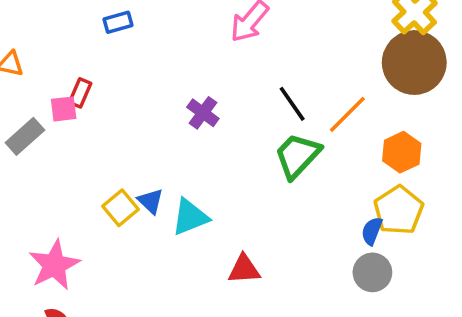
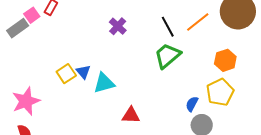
pink square: (64, 109) -> (32, 15), moved, turned -35
orange line: (347, 114) -> (198, 22), moved
blue semicircle: (372, 231) -> (192, 104), moved

